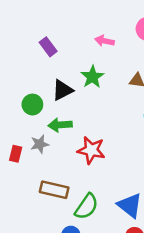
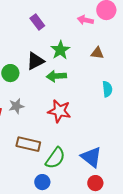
pink arrow: (104, 41) -> (85, 20), moved
purple rectangle: (48, 47) -> (37, 22), moved
green arrow: (60, 125) -> (56, 76), moved

